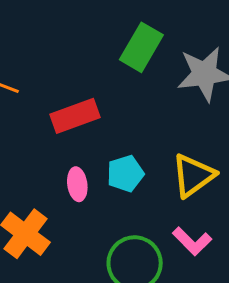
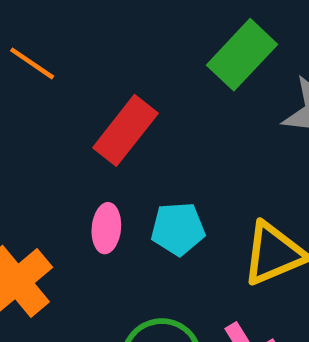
red rectangle: (75, 116) -> (125, 130), turned -45

